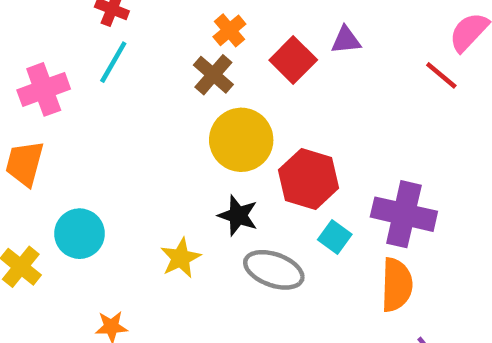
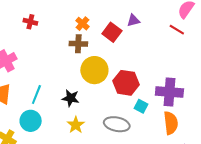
cyan line: (113, 62) -> (36, 95), moved
brown cross: (213, 75) -> (78, 44), turned -30
black star: (238, 215) -> (71, 98), moved

